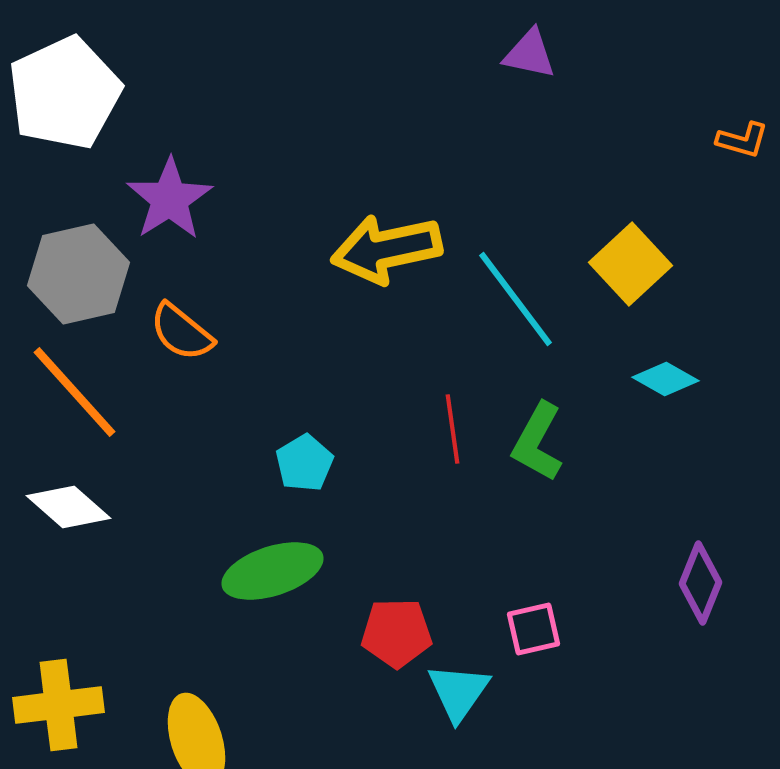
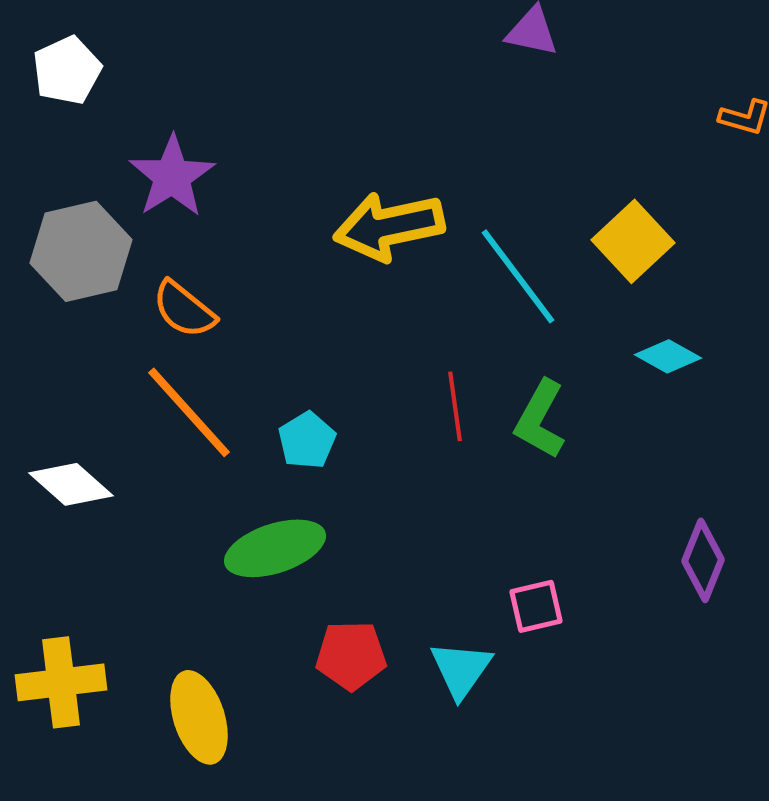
white pentagon: (64, 93) -> (67, 70), size x0.6
orange line: (74, 392) -> (189, 412), moved
red pentagon: (396, 633) -> (351, 655), moved

